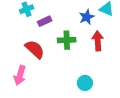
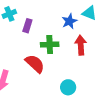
purple rectangle: (45, 21) -> (27, 26), turned -48
red semicircle: (35, 49) -> (35, 64), moved

